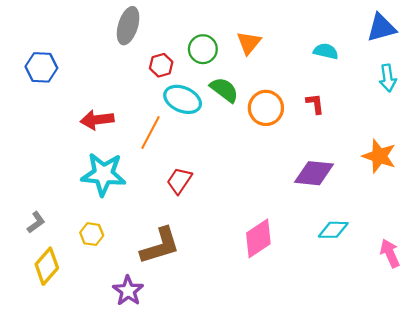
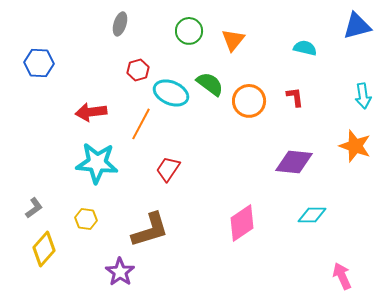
gray ellipse: (128, 26) -> (120, 24), size x0.7
green circle: (203, 49) -> (189, 31), moved
red hexagon: (161, 65) -> (138, 70), moved
cyan arrow: (388, 78) -> (363, 96), moved
pink arrow: (390, 253) -> (342, 276), moved

